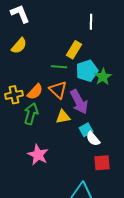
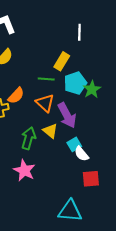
orange semicircle: (35, 92) -> (16, 96), moved
green arrow: (31, 114) -> (28, 138), moved
yellow triangle: (63, 117) -> (50, 131), turned 49

